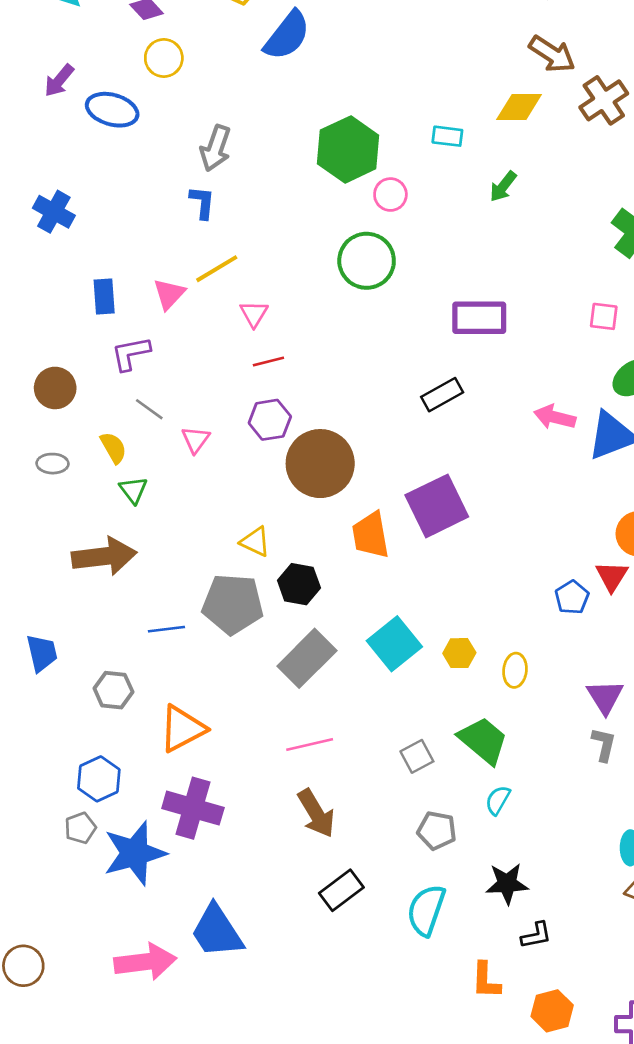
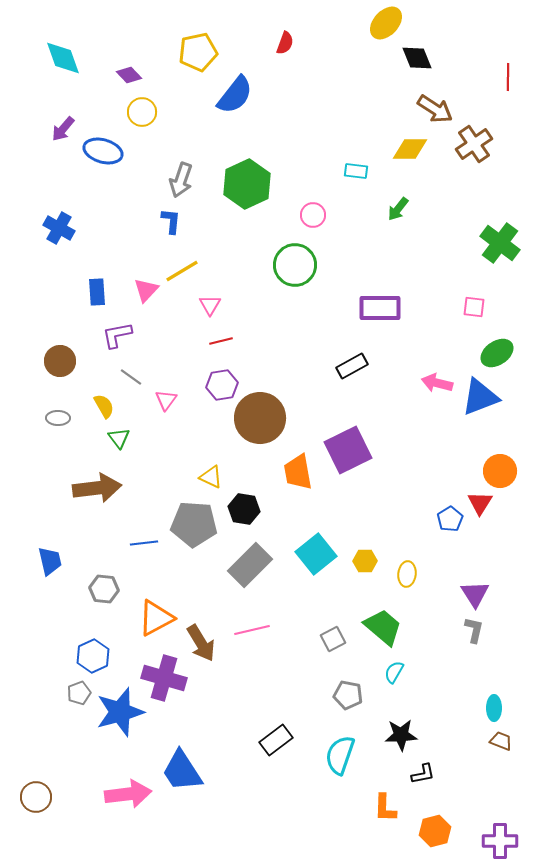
green hexagon: (348, 149) -> (247, 184), moved
brown arrow: (316, 813) -> (201, 643), moved

